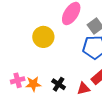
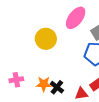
orange star: (33, 84) -> (44, 84), moved

